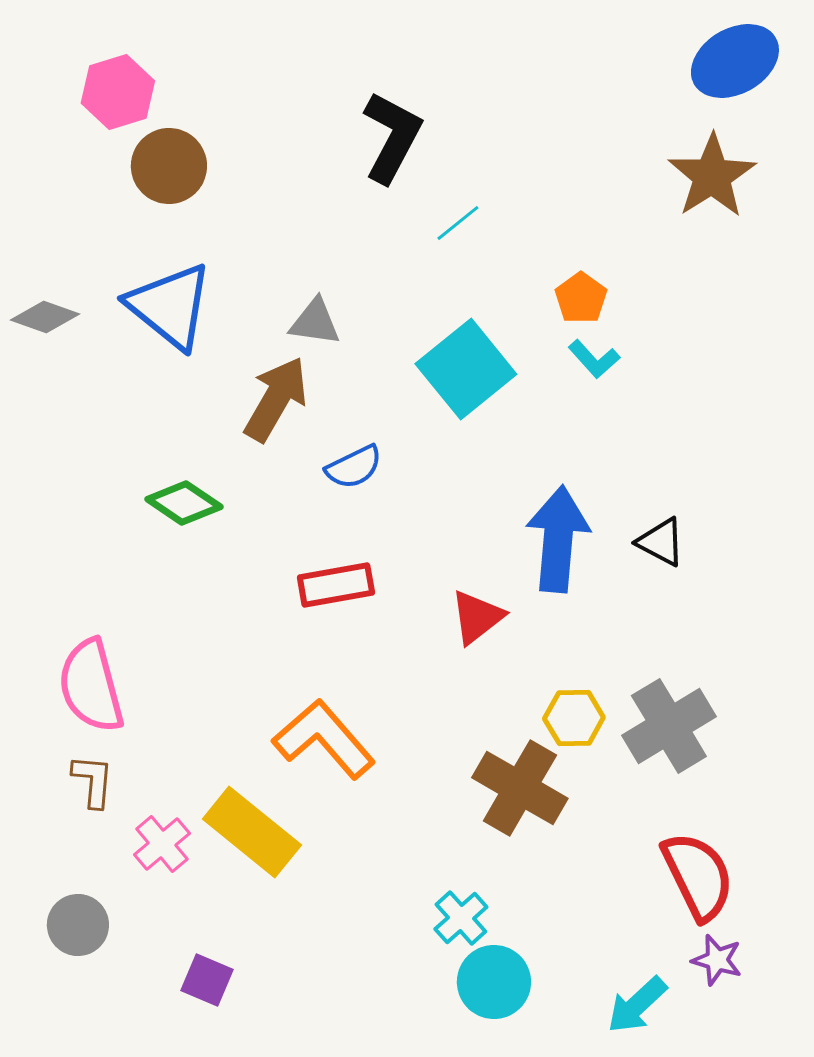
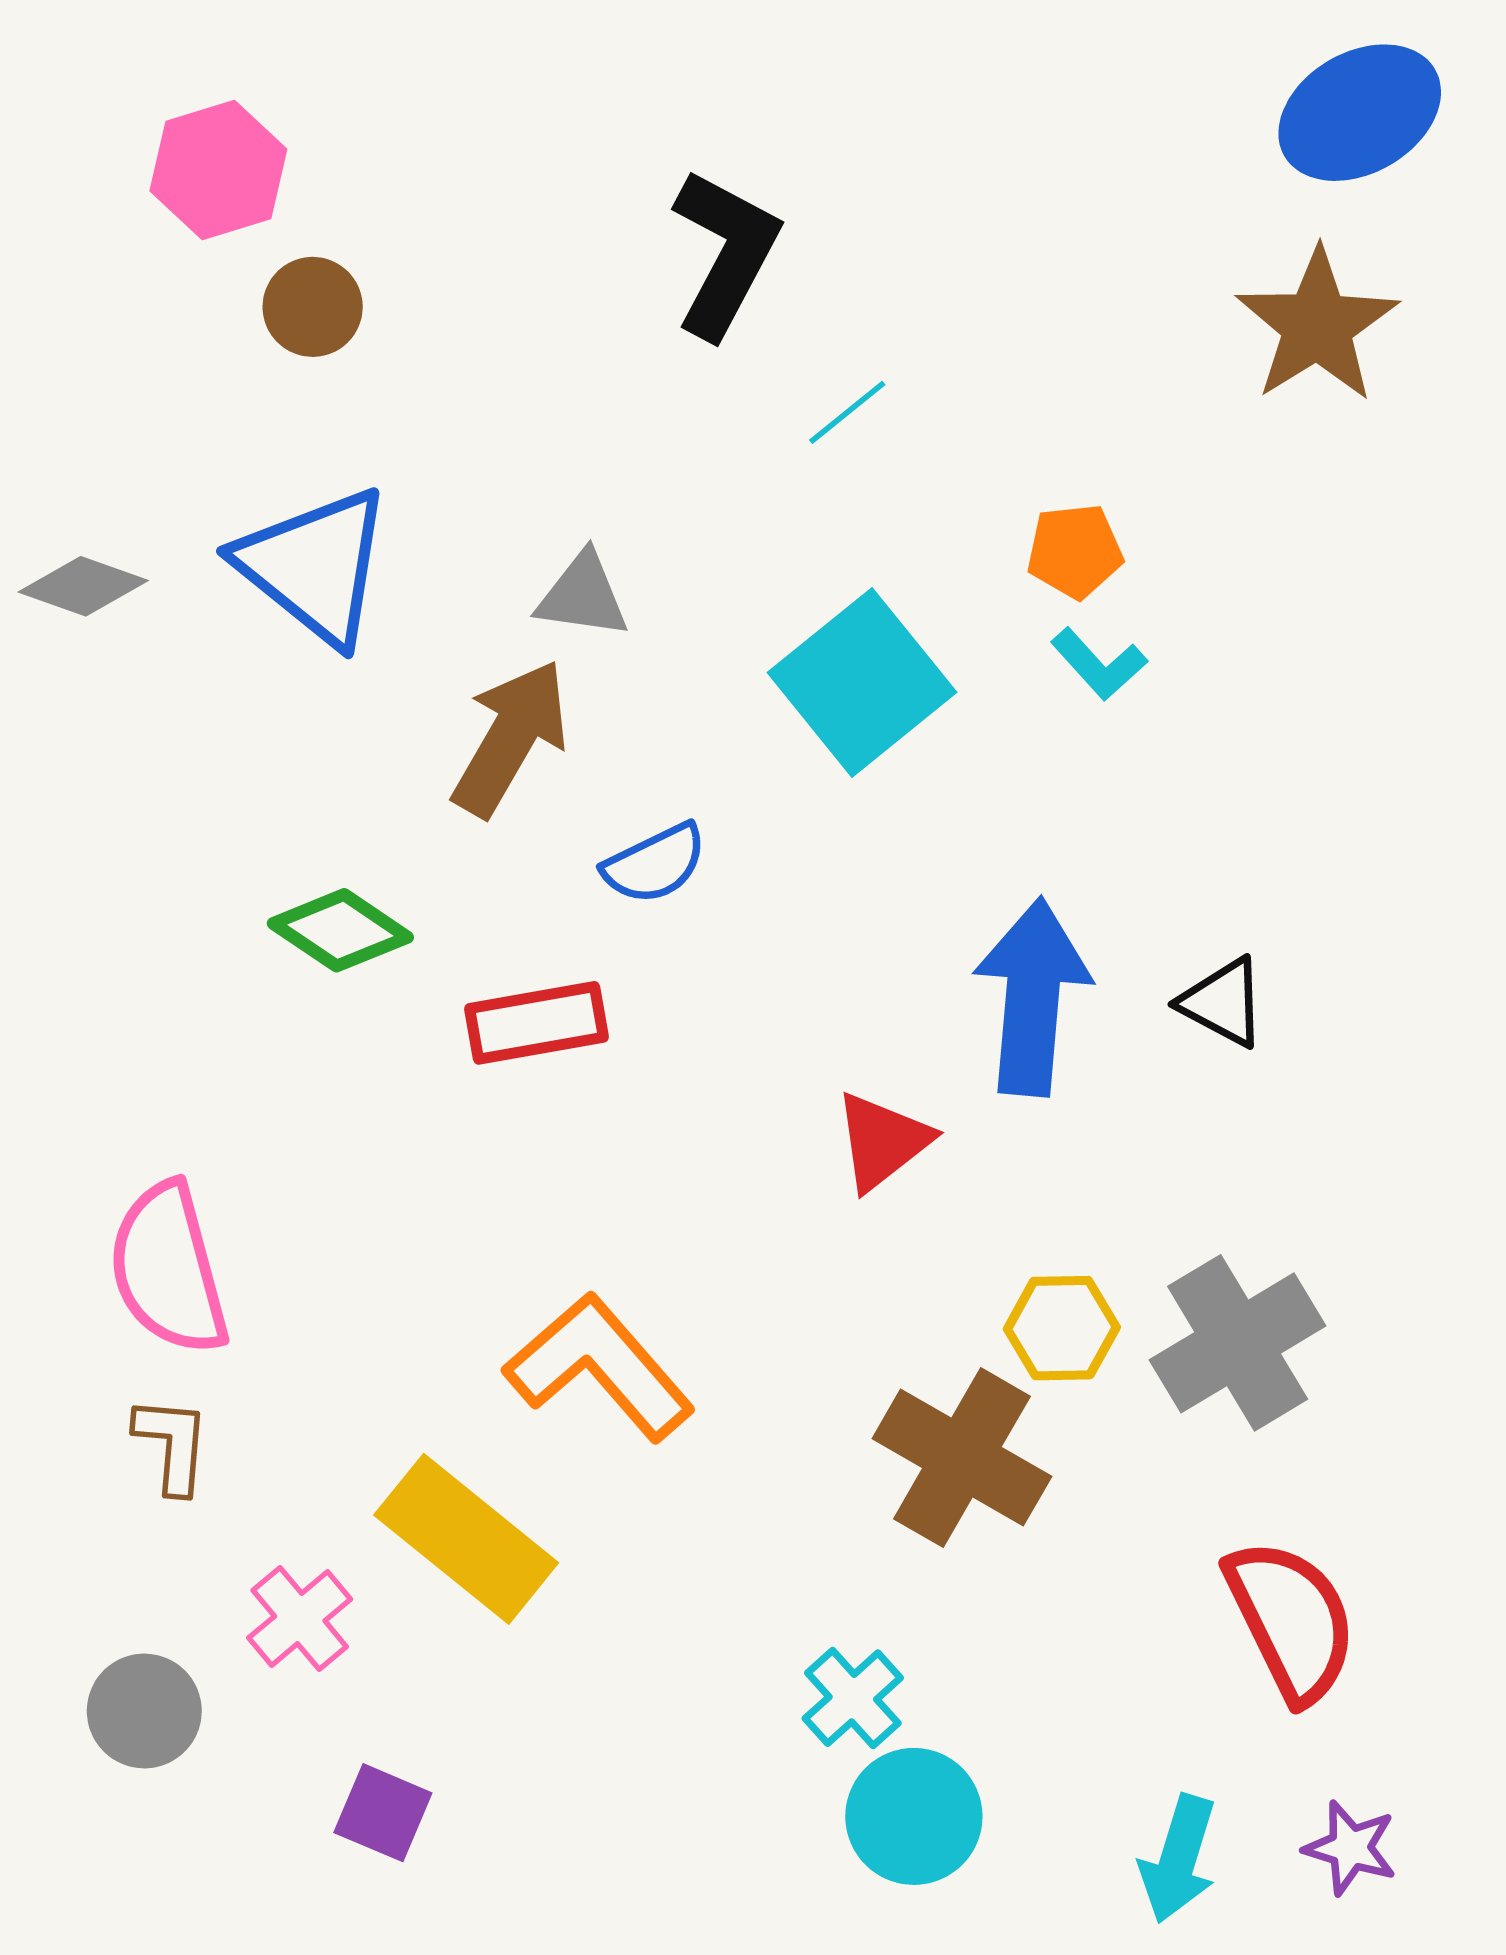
brown circle: (169, 166) -> (313, 307), size x0.7
orange pentagon: (581, 298) -> (1075, 551), turned 30
red rectangle: (336, 585) -> (536, 1023), moved
pink cross: (162, 844) -> (300, 1618), moved
purple star: (717, 960) -> (1350, 1848), moved
cyan arrow: (637, 1005) -> (1178, 1859), turned -30

